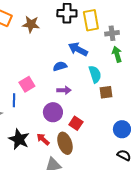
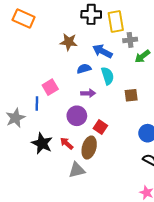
brown star: (31, 24) -> (69, 42), moved
gray cross: (112, 33) -> (130, 40), moved
green arrow: (117, 54) -> (142, 56), turned -112
cyan semicircle: (95, 74) -> (108, 76), moved
brown ellipse: (65, 143) -> (89, 148), turned 35

